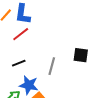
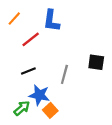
blue L-shape: (23, 14) -> (51, 21), moved

